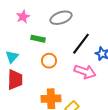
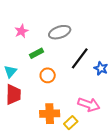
green rectangle: (38, 39) -> (37, 53), turned -40
pink arrow: (85, 72) -> (89, 105), moved

